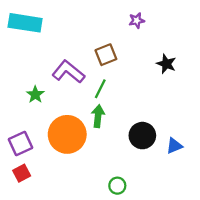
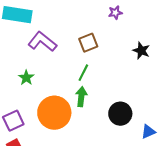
purple L-shape: (68, 72) -> (42, 42), moved
blue triangle: (174, 146) -> (148, 132), moved

